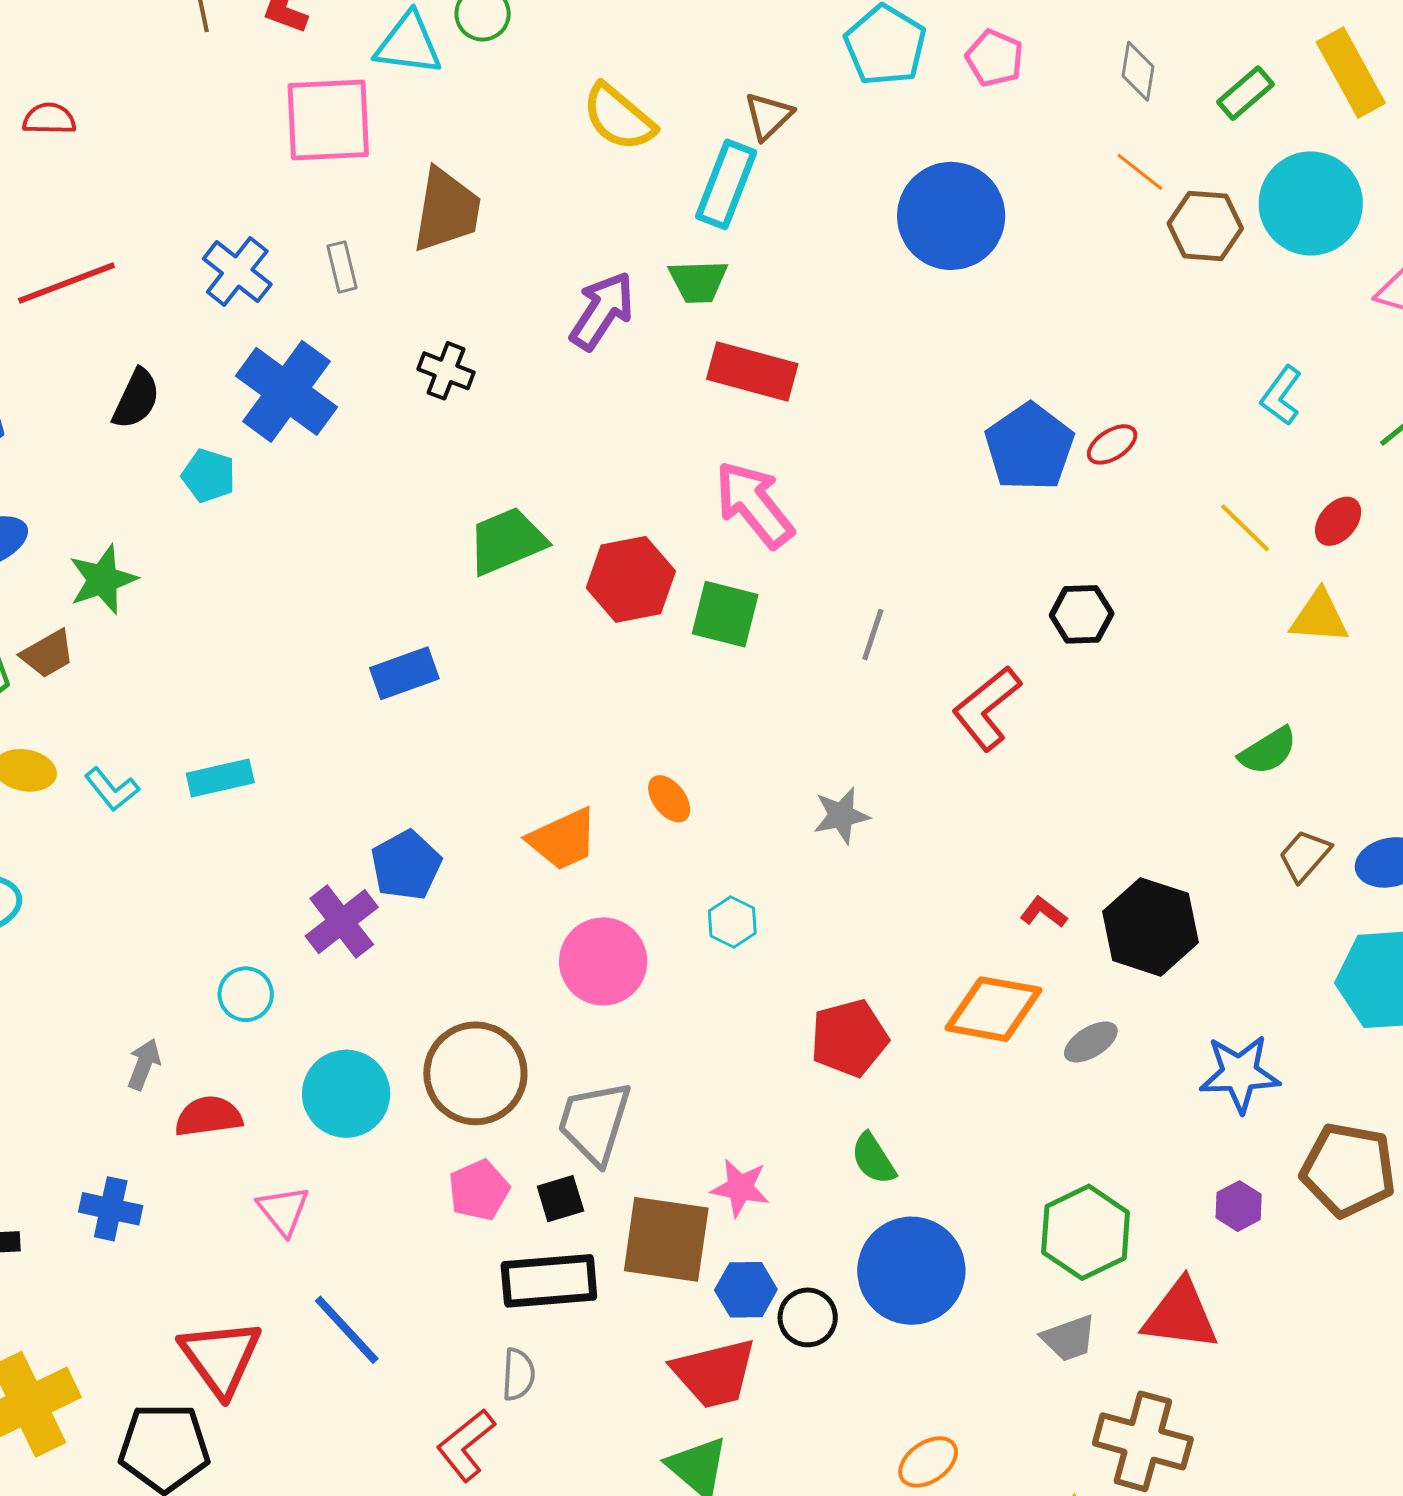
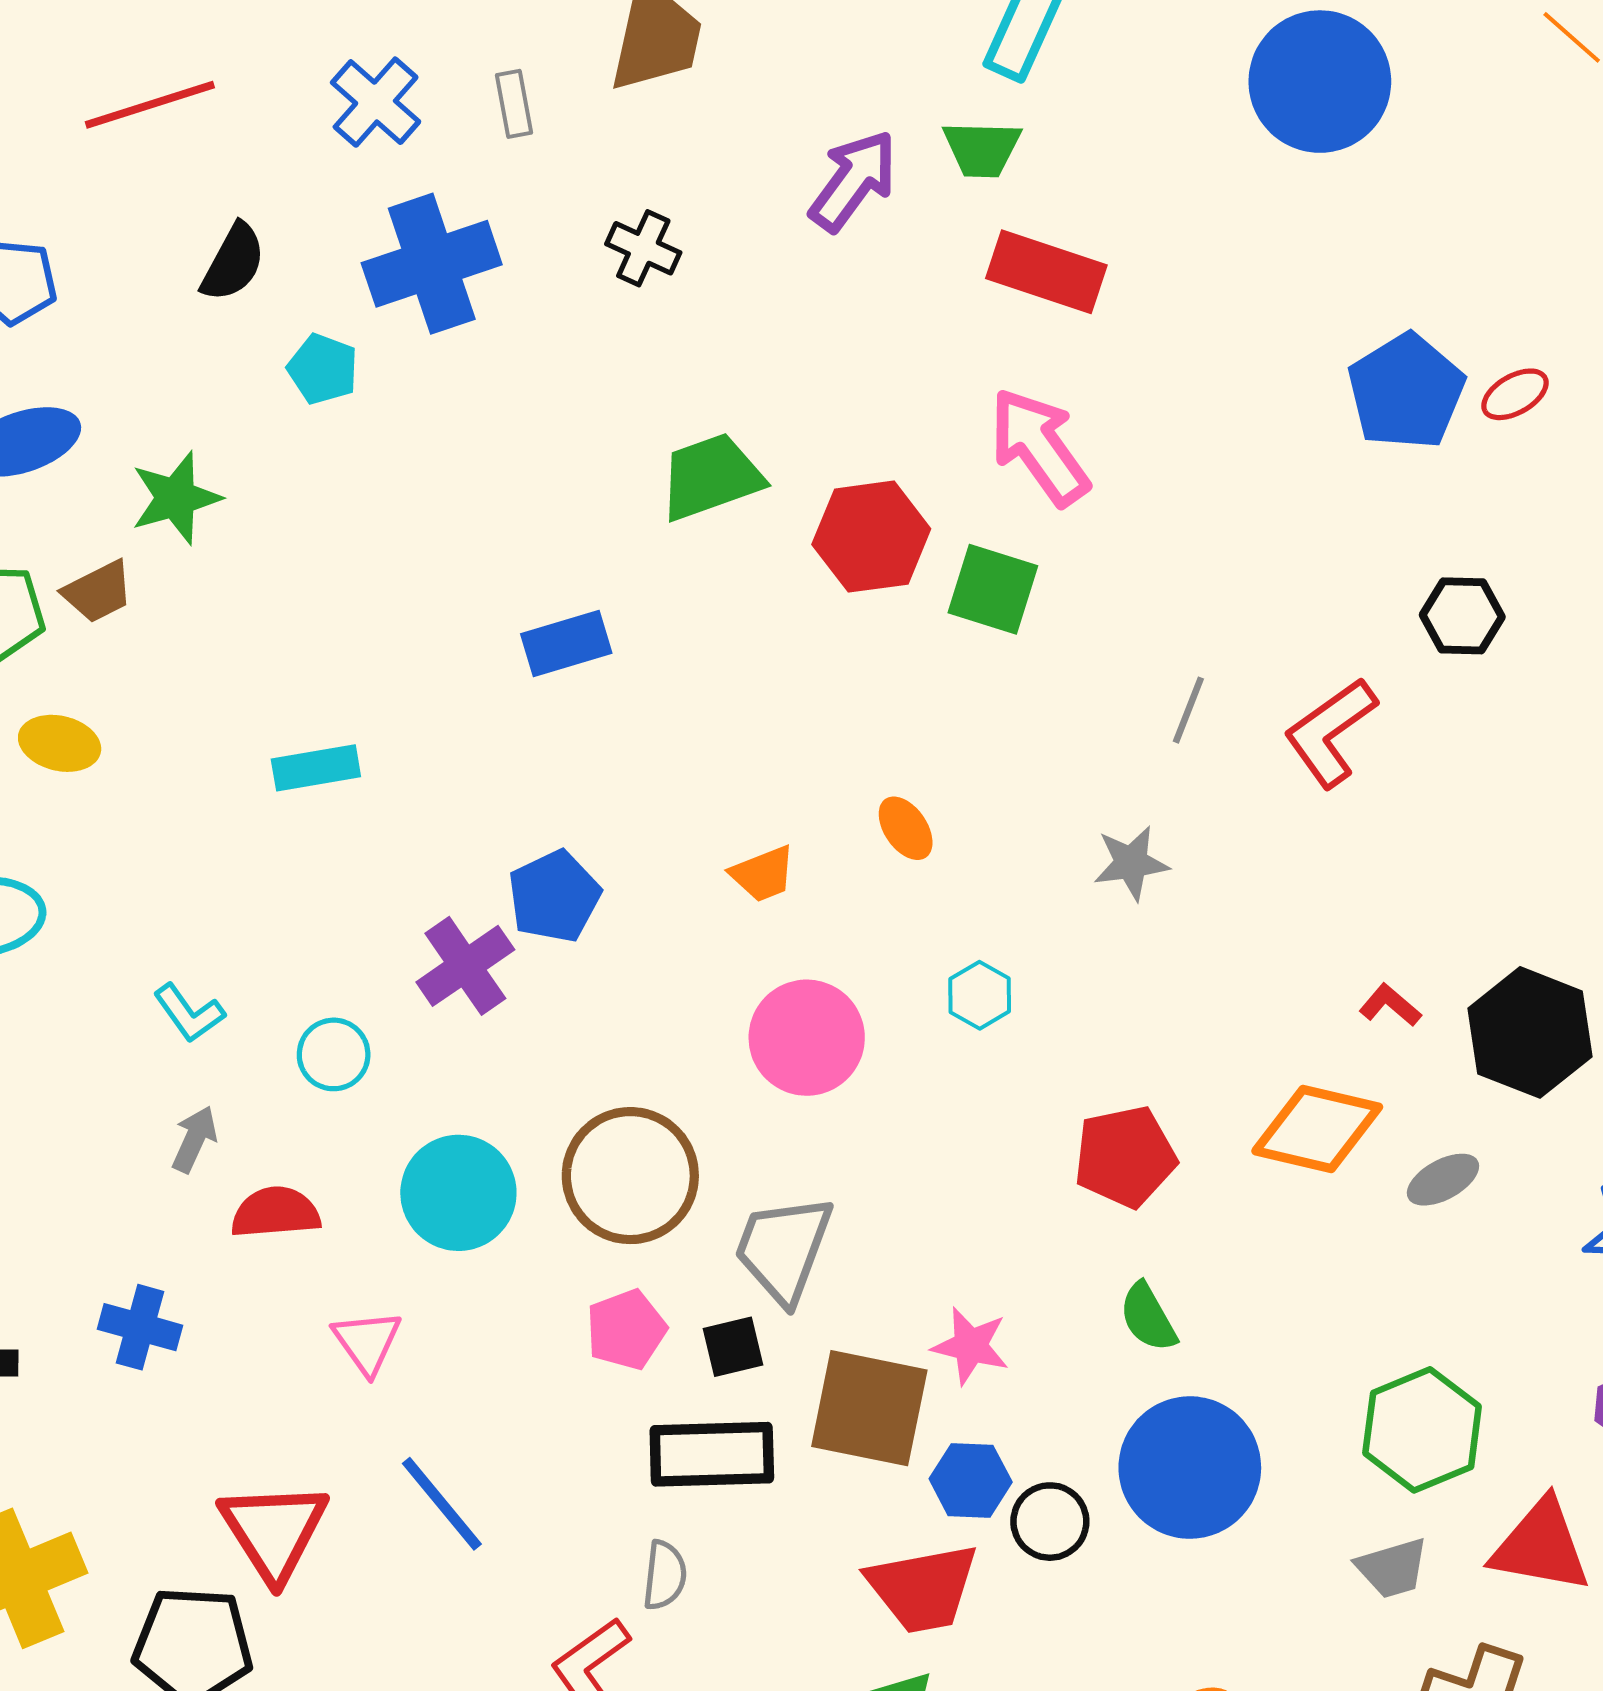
blue cross: (286, 391) -> (432, 264), turned 32
gray line: (873, 635) -> (1188, 710), moved
cyan L-shape: (112, 789) -> (189, 1013), moved
orange trapezoid: (563, 839) -> (763, 874), size x0.7

